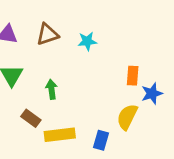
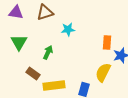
cyan star: (87, 41) -> (68, 29), moved
green arrow: (51, 89) -> (48, 52), turned 32

